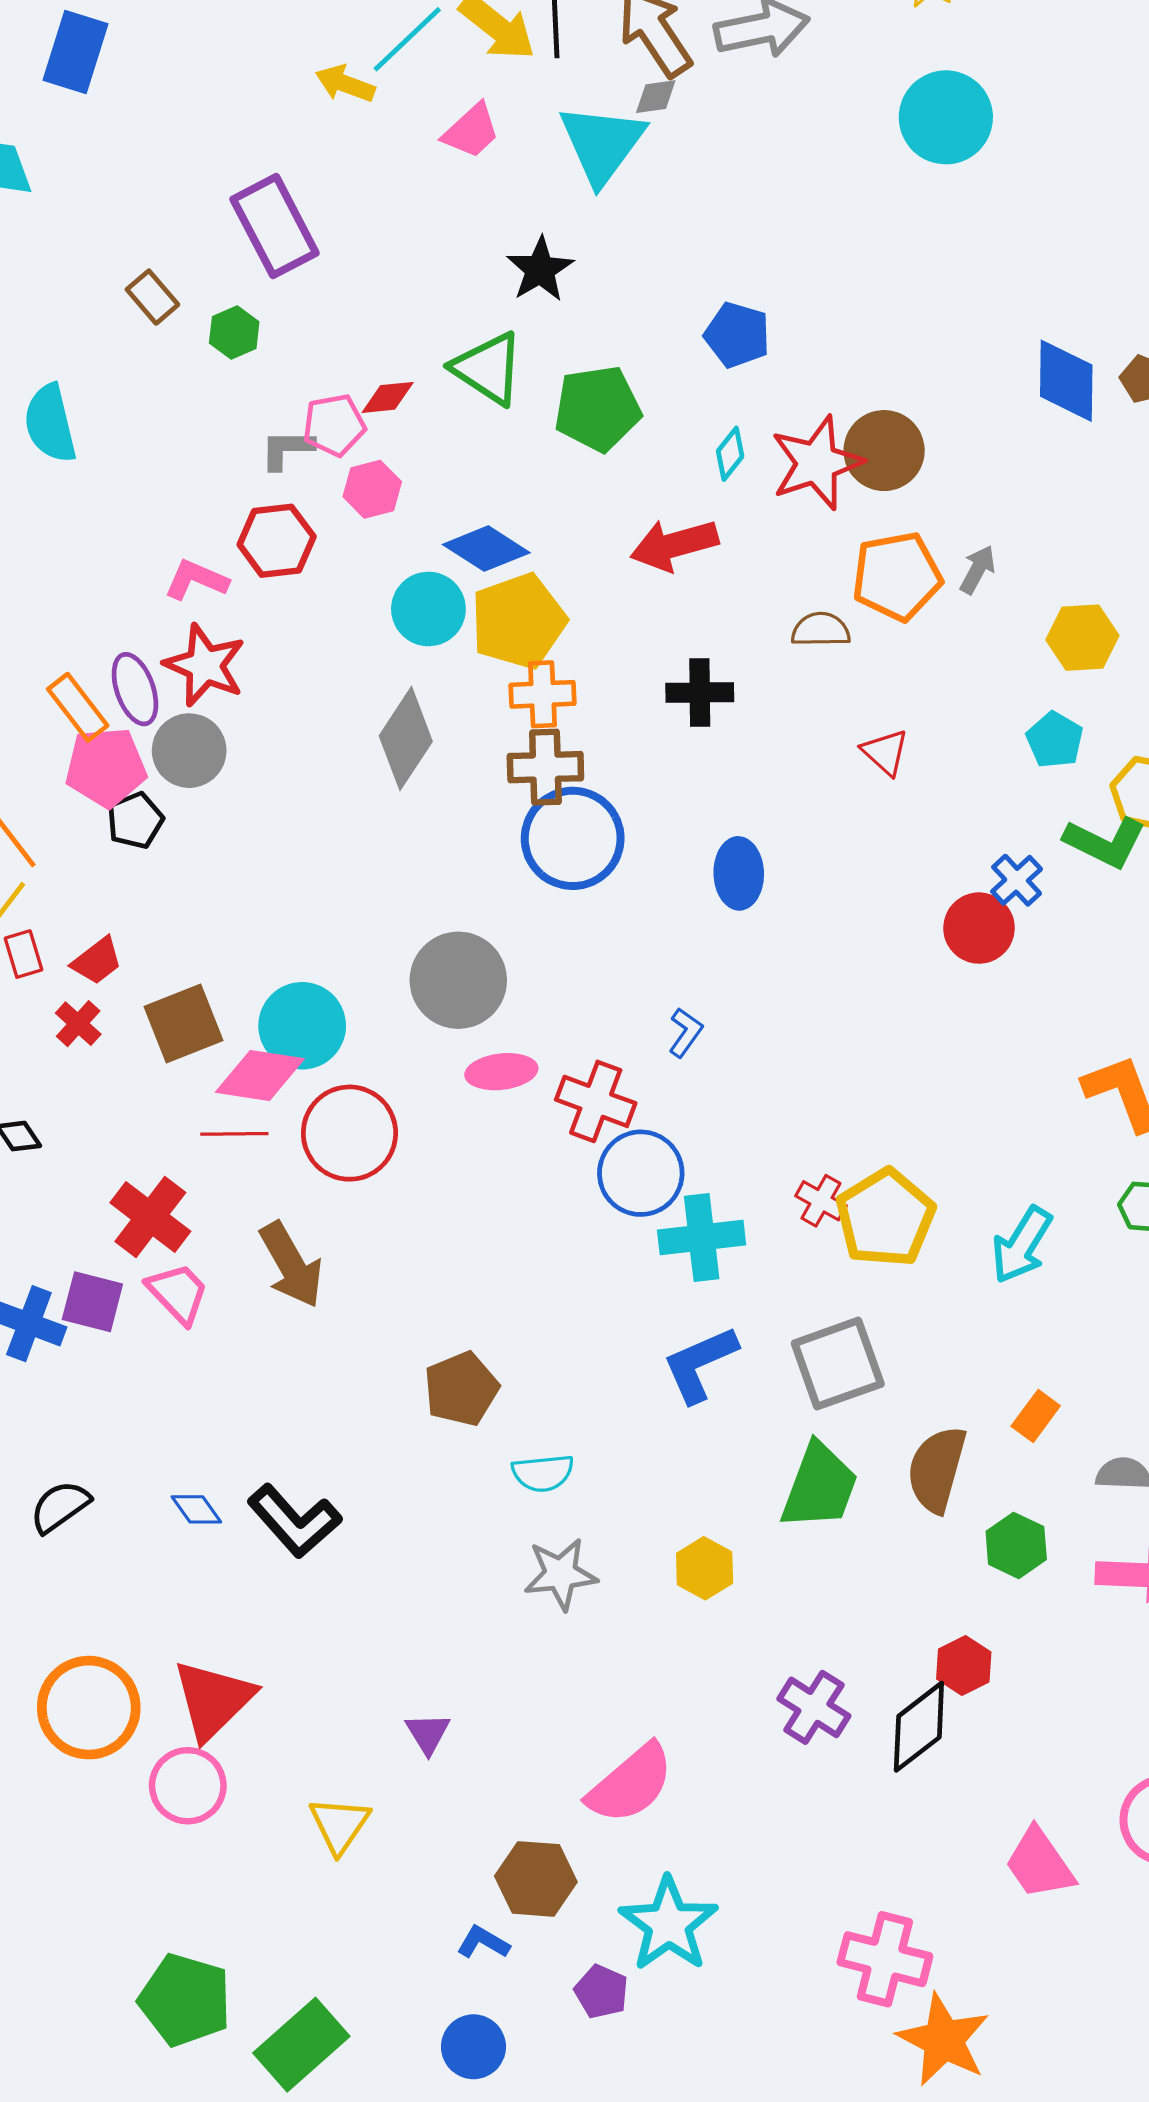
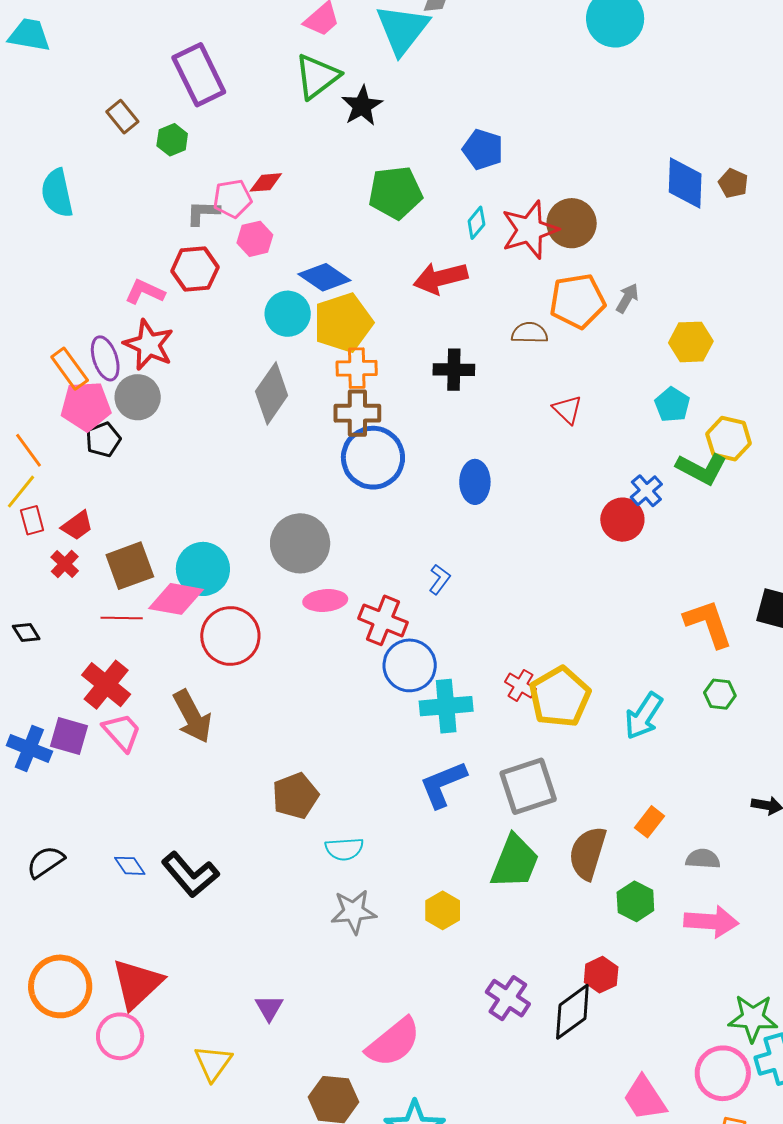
green triangle: (488, 368) -> (317, 76), moved, turned 48
red line: (234, 1134) -> (122, 618), moved

